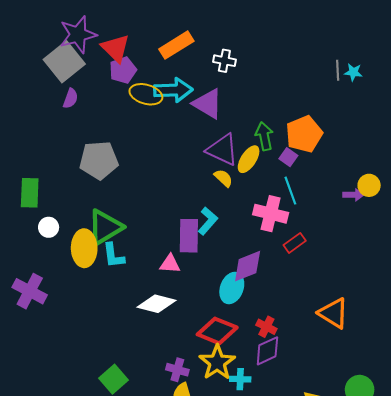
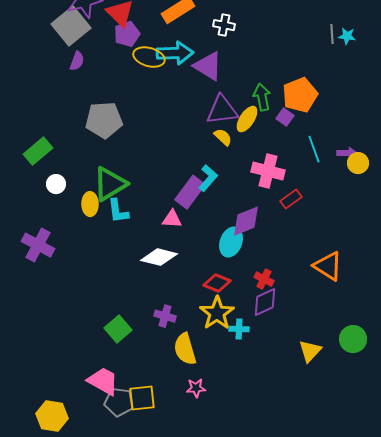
purple triangle: (222, 150) -> (222, 110), turned -32
yellow circle: (369, 185) -> (358, 163), moved
cyan line: (290, 191) -> (314, 149), moved
green rectangle: (30, 193) -> (38, 151), turned 48
purple rectangle: (189, 236) -> (190, 192), turned 36
yellow ellipse: (84, 248) -> (90, 204), size x0.7
red diamond: (217, 331) -> (217, 283), size x0.7
purple cross: (177, 370) -> (165, 316), moved

